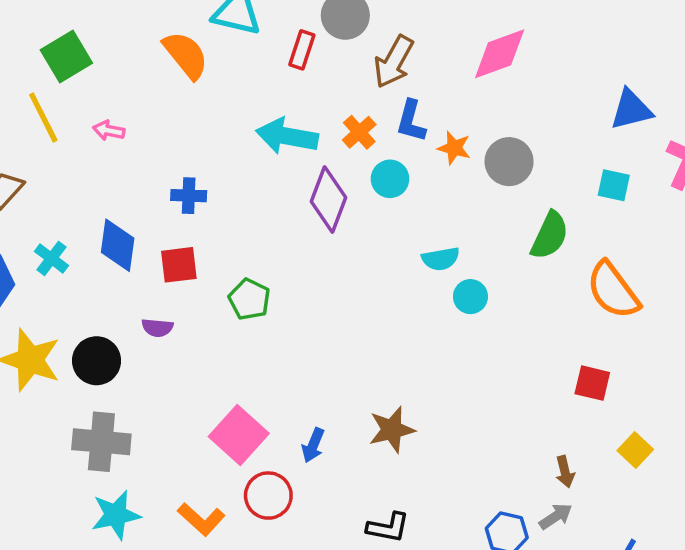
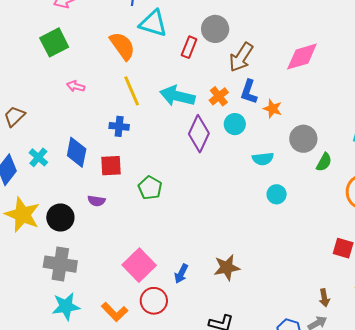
yellow line: (43, 117) -> (132, 91), moved
gray circle: (509, 162) -> (303, 139), moved
green semicircle: (550, 235) -> (324, 162), size x0.7
cyan semicircle: (441, 259) -> (263, 159), moved

